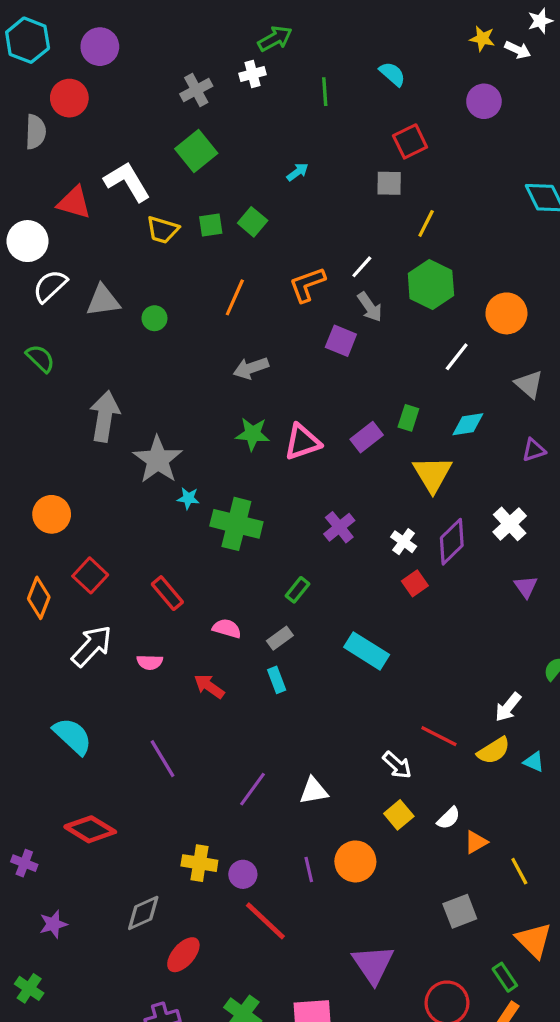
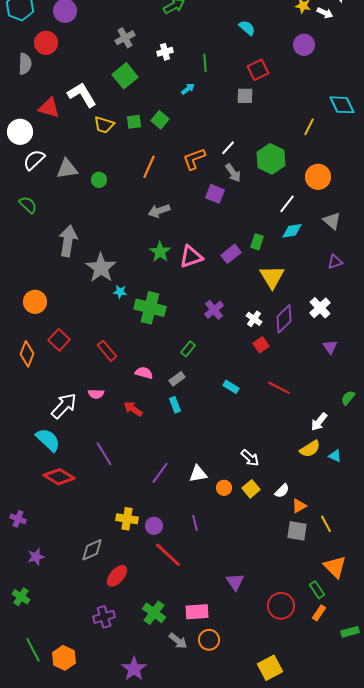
white cross: (253, 74) -> (165, 52), moved
green line: (325, 92) -> (205, 63), moved
yellow line: (426, 223) -> (309, 127), moved
cyan diamond: (468, 424) -> (292, 231), moved
green star: (253, 434) -> (160, 252), turned 30
white arrow: (92, 646) -> (64, 406), moved
cyan rectangle: (367, 651) -> (231, 387), size x0.6
red line: (439, 736) -> (279, 388), moved
red diamond: (90, 829) -> (59, 477), moved
orange circle: (355, 861) -> (224, 488), moved, size x0.6
gray square: (460, 911) -> (297, 531), moved, turned 30
purple triangle: (373, 964) -> (235, 582), size x0.7

